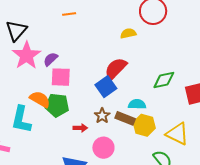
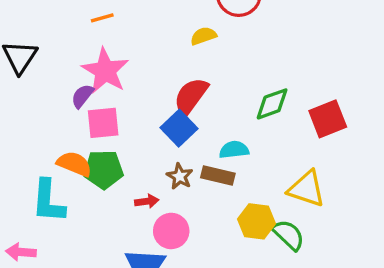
pink star: (27, 55) -> (105, 71), moved
yellow hexagon: (144, 125) -> (256, 221), moved
pink circle: (103, 148) -> (171, 231), moved

